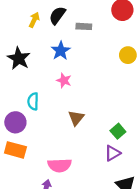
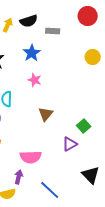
black semicircle: (57, 15) -> (29, 21), turned -144
purple triangle: (112, 153) -> (70, 144), moved

